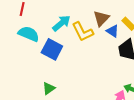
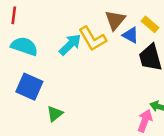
cyan arrow: (61, 23) -> (70, 45), moved
blue square: (52, 49) -> (29, 87), moved

